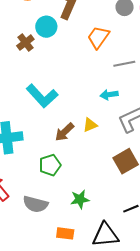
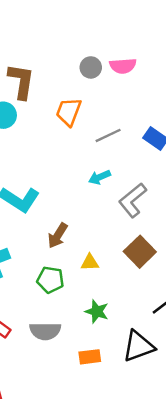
yellow triangle: (90, 125) -> (90, 262), moved, turned 35
green pentagon: (50, 165) -> (50, 280), turned -30
green star: (80, 199) -> (97, 311), turned -30

